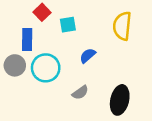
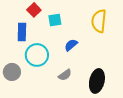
gray circle: (15, 65) -> (12, 72), moved

